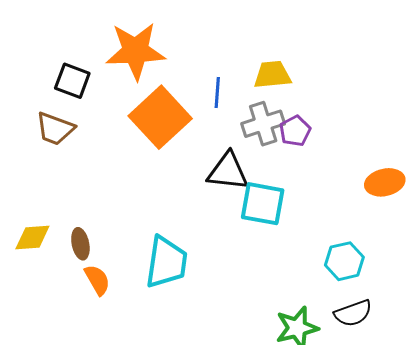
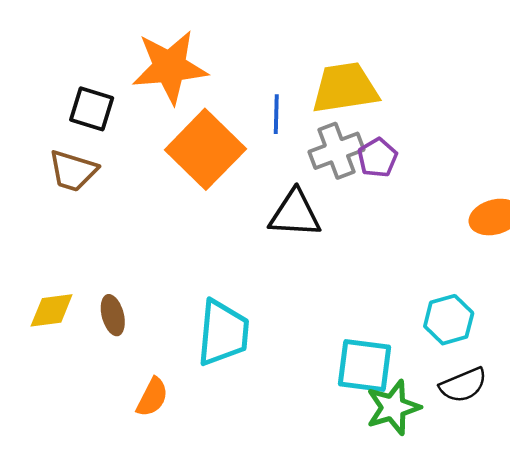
yellow trapezoid: (272, 75) -> (345, 88), size x1.4
cyan square: (263, 204) -> (364, 366), moved
orange semicircle: (97, 280) -> (152, 397), moved, turned 60

